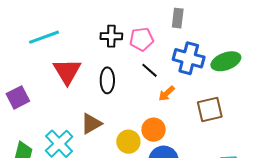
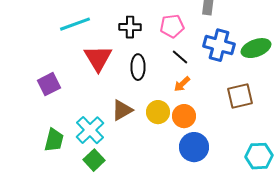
black cross: (111, 36) -> (130, 27), moved
orange arrow: (167, 93) -> (182, 84), moved
yellow circle: (128, 142) -> (158, 112), moved

